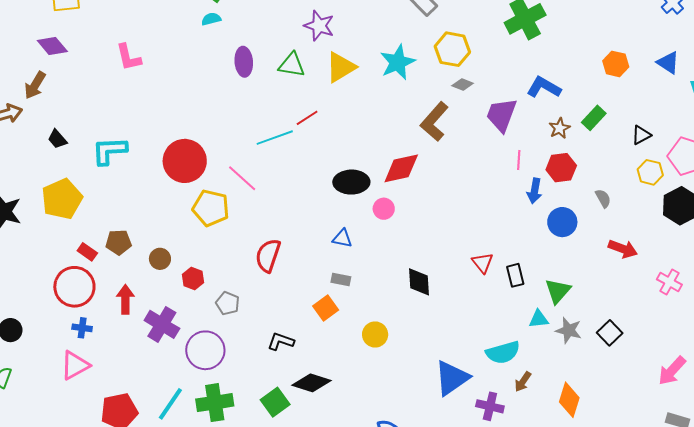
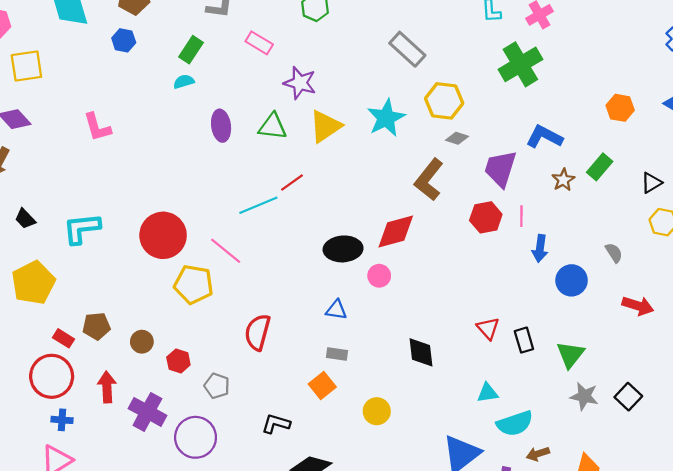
red hexagon: (561, 168) -> (486, 217), moved
cyan triangle: (539, 319) -> (488, 393), moved
brown arrow: (523, 382) -> (538, 454), turned 40

